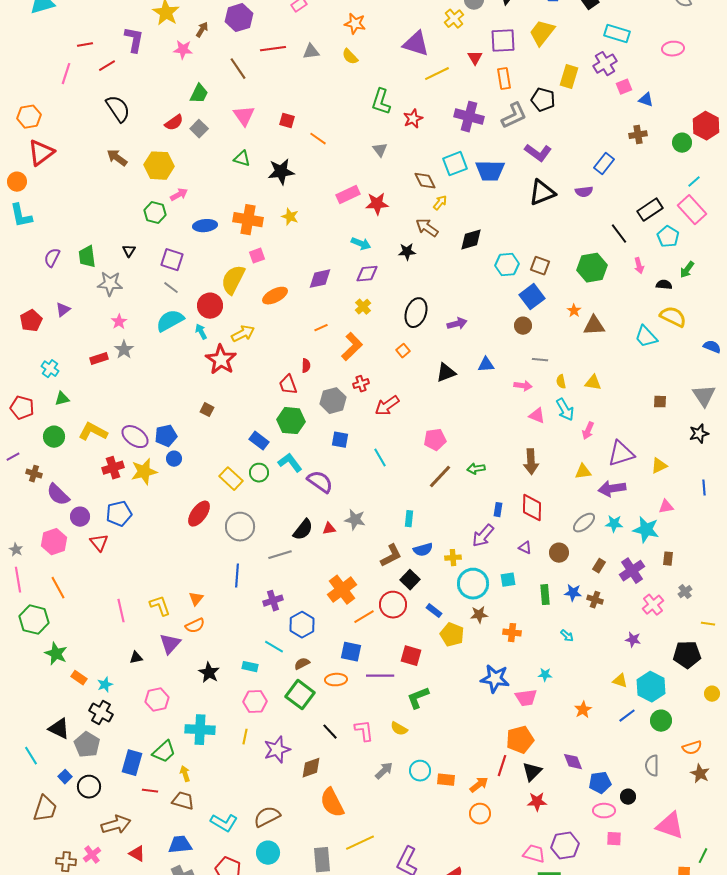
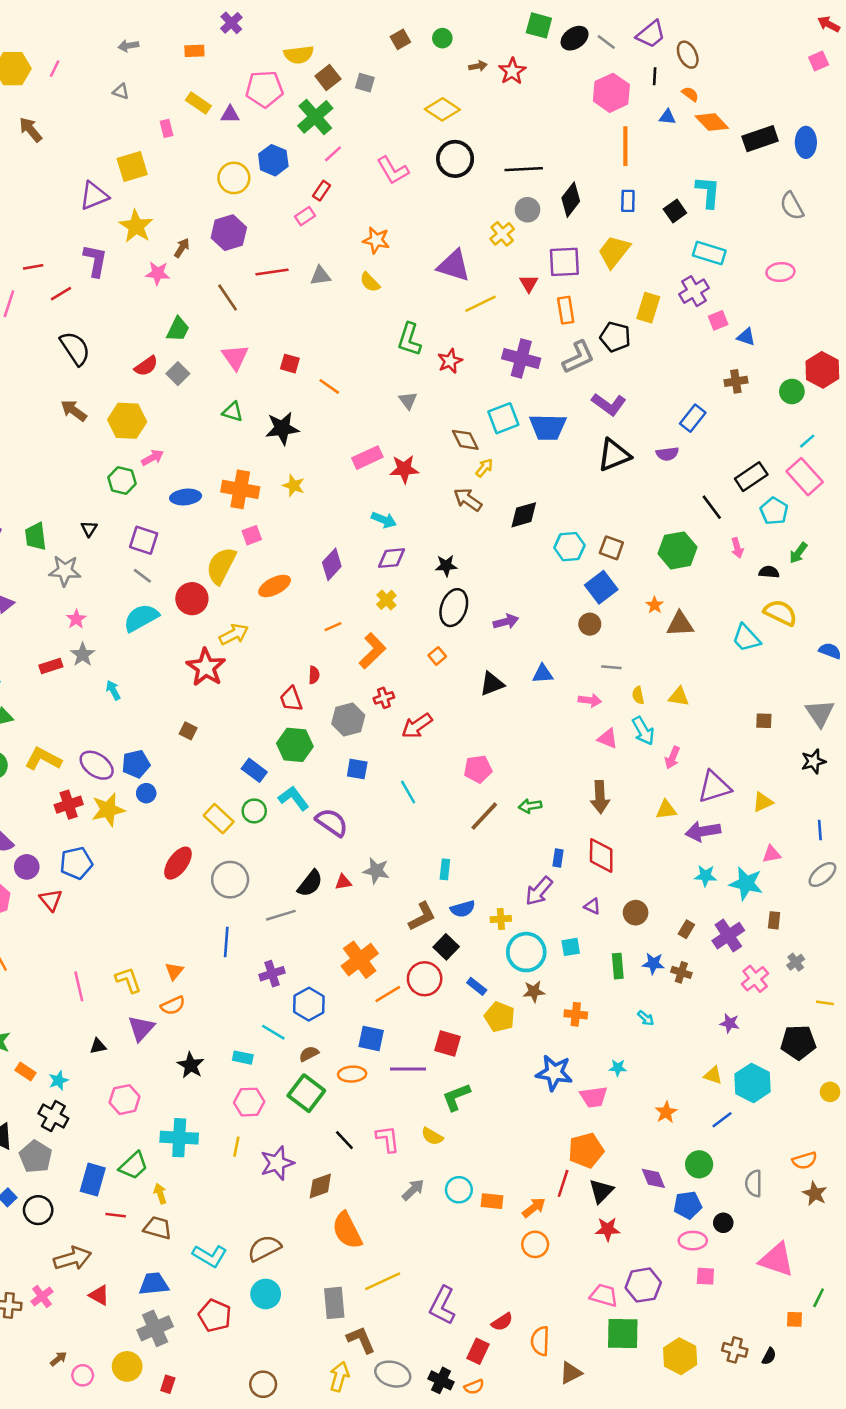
black star: (407, 252) -> (446, 566), moved
purple diamond: (320, 279) -> (332, 564), turned -35
cyan arrow: (201, 332) -> (113, 690), moved
gray ellipse: (584, 523) -> (822, 875), moved
green circle: (661, 721) -> (699, 1164), moved

